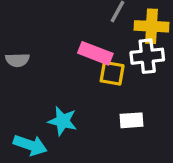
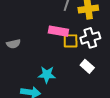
white cross: (147, 56) -> (90, 38), moved
white rectangle: (132, 120) -> (87, 66), turned 56

